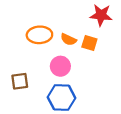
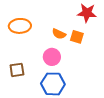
orange ellipse: (39, 35) -> (20, 26), moved

